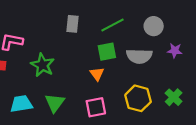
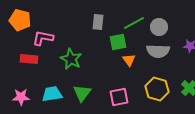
gray circle: (154, 26) -> (159, 27), moved
green square: (107, 52) -> (118, 42), moved
orange triangle: (97, 74) -> (129, 60), moved

